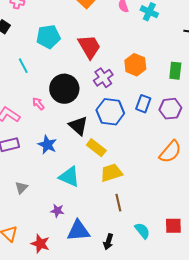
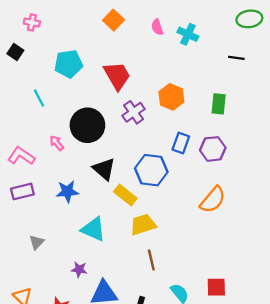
blue hexagon: (110, 112) -> (151, 170), moved
blue star: (47, 145) -> (67, 191), turned -30

